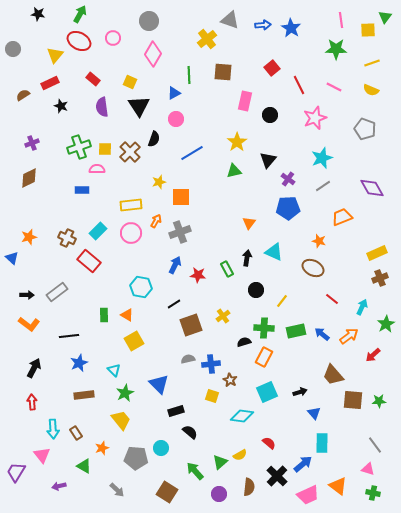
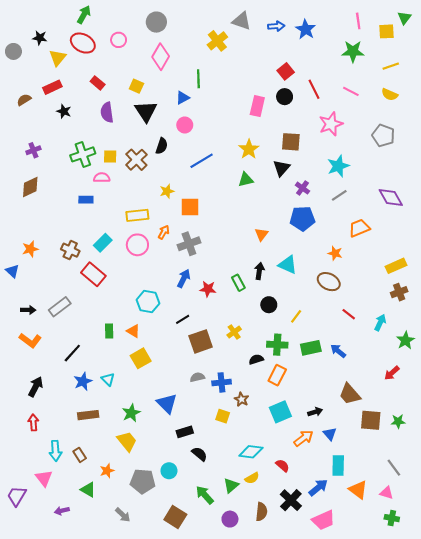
black star: (38, 14) -> (40, 38), moved
brown square: (223, 72) -> (291, 142), moved
black circle: (270, 115) -> (285, 97), moved
black line: (69, 336) -> (72, 353), turned -42
orange arrow: (349, 336) -> (304, 438), moved
cyan triangle: (114, 370) -> (108, 379), moved
cyan diamond: (242, 416) -> (251, 452), moved
orange triangle: (338, 486) -> (358, 490), moved

